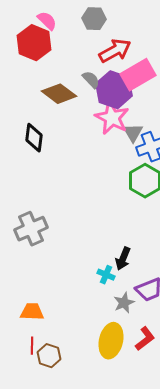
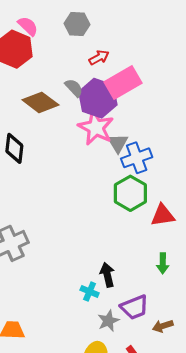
red arrow: (115, 51) -> (99, 57), size x0.6
black arrow: (123, 259) -> (107, 275), turned 145

